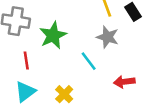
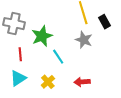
cyan line: (89, 61) -> (58, 57), moved
red arrow: (124, 82) -> (82, 82), moved

